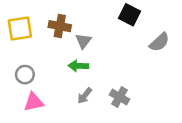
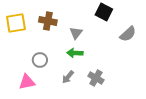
gray triangle: (83, 41) -> (76, 33), moved
green arrow: (78, 66) -> (75, 53), moved
gray circle: (25, 75) -> (40, 60), moved

